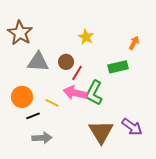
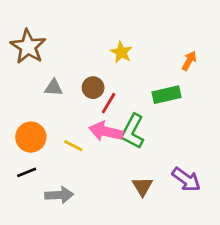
gray triangle: (38, 62) -> (53, 88), size x0.6
black line: (33, 116) -> (27, 172), moved
brown triangle: (101, 132) -> (142, 187), size x0.6

